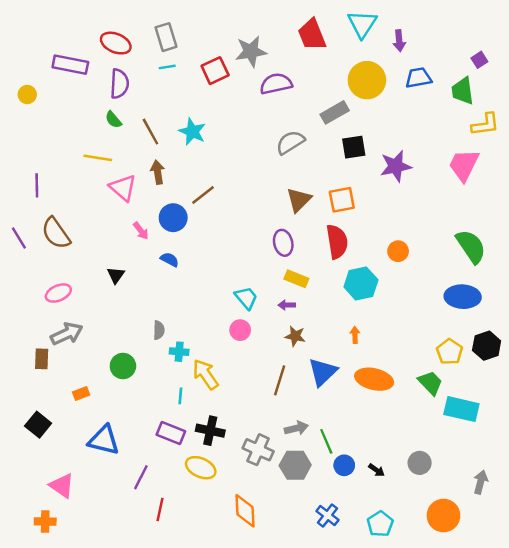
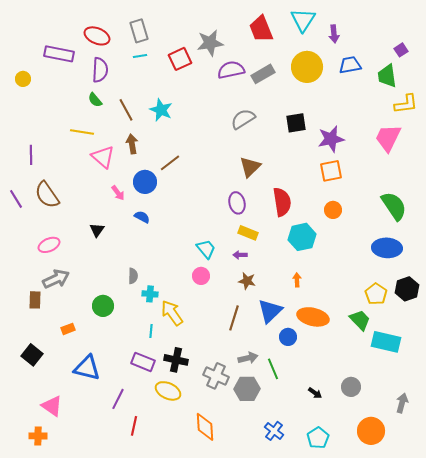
gray rectangle: (335, 112) -> (263, 74), moved
orange square: (342, 200) -> (331, 171), moved
blue circle: (344, 465) -> (288, 337), moved

